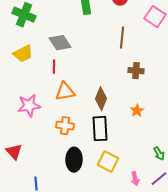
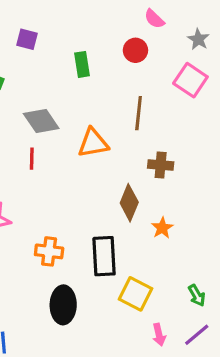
orange triangle: (65, 92) -> (93, 143), moved
brown diamond: (101, 99) -> (129, 203), moved
yellow square: (108, 162) -> (135, 294), moved

